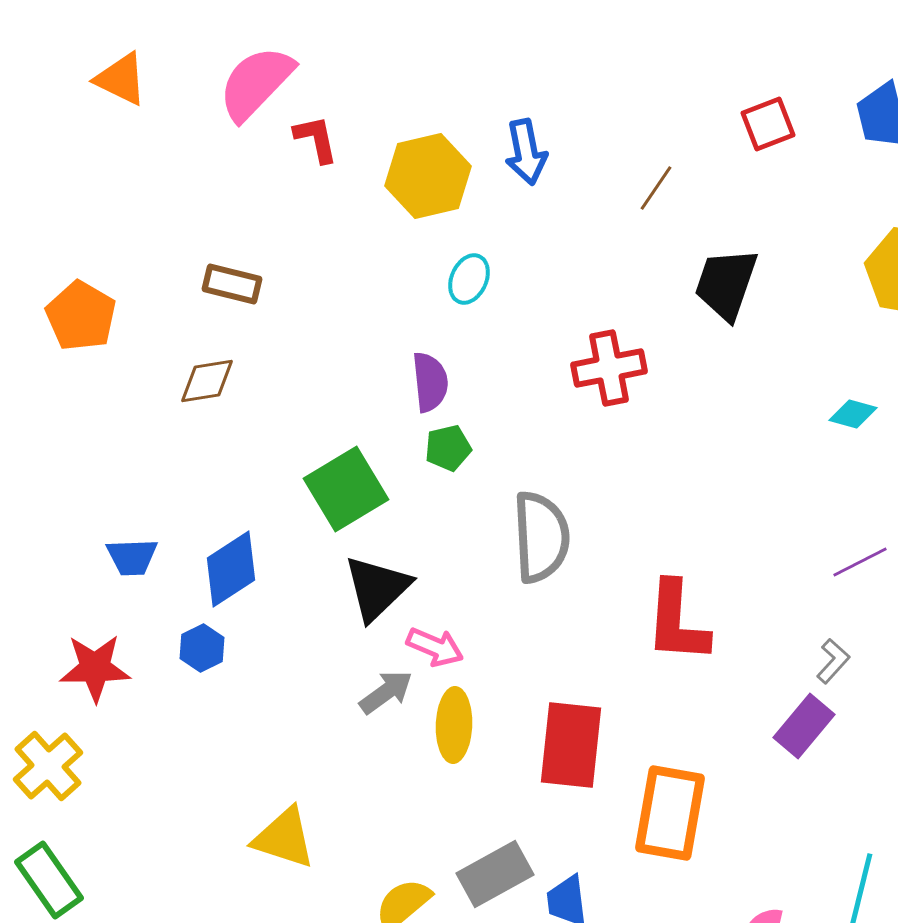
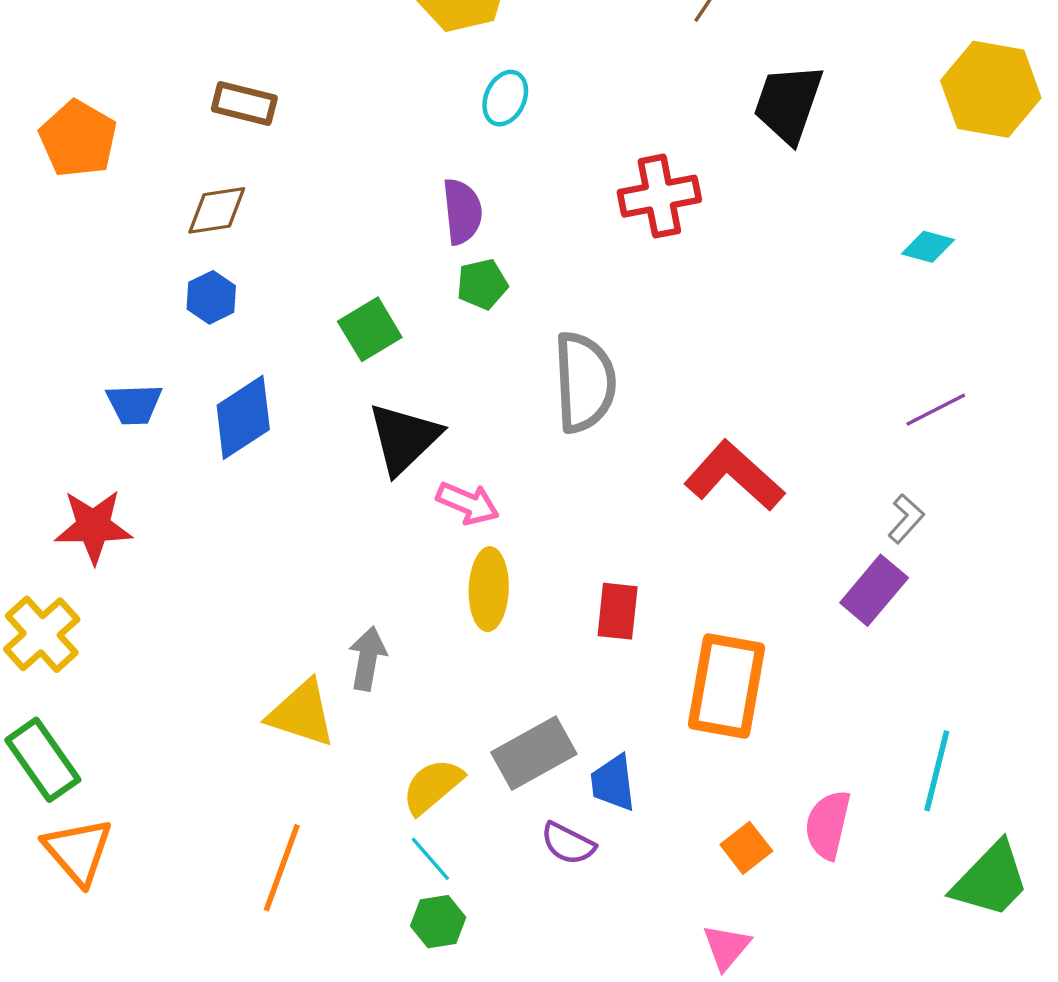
green square: (346, 489) -> (370, 329), size x0.7
red L-shape: (677, 622) -> (734, 476), turned 128
blue hexagon: (202, 648) -> (211, 297), moved
gray arrow: (386, 692) -> (368, 658), moved, turned -44
red rectangle: (571, 745) -> (618, 611), size x0.6

